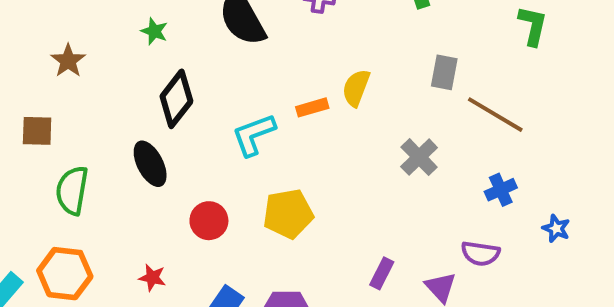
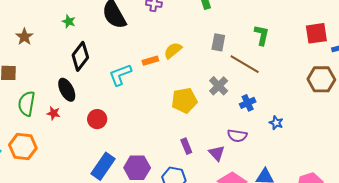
green L-shape: (533, 26) -> (262, 35), moved
yellow semicircle: (356, 88) -> (173, 50), turned 30
gray cross: (419, 157) -> (219, 86), moved
yellow pentagon: (288, 214) -> (184, 100), moved
purple rectangle: (382, 273) -> (186, 146), turned -49
red star: (152, 278) -> (54, 113), moved

